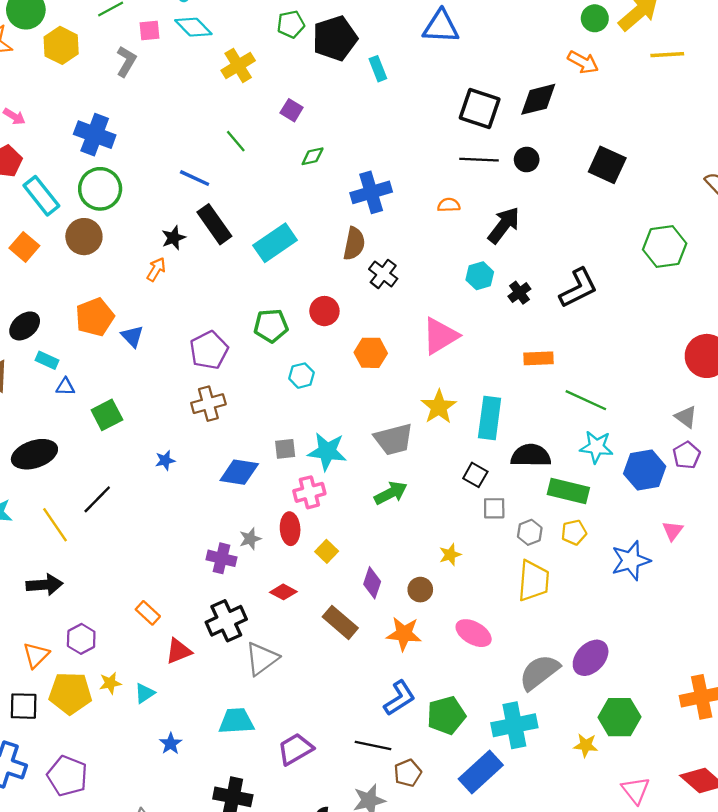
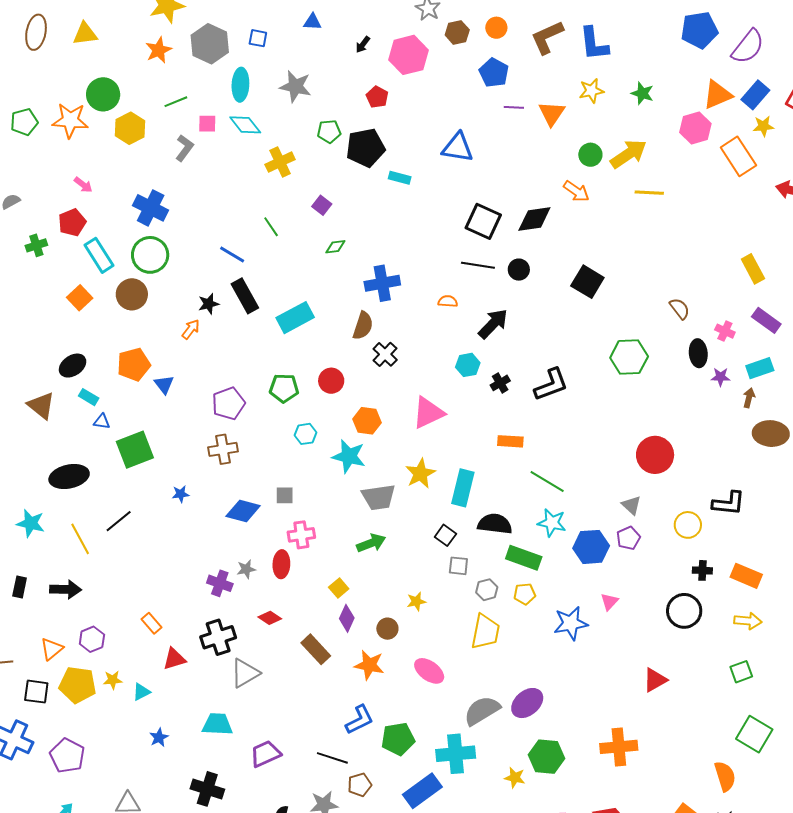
cyan rectangle: (378, 69) -> (400, 178), turned -60
green square: (107, 415) -> (135, 450), size x1.4
cyan star: (327, 451) -> (349, 456), moved
yellow square: (327, 551) -> (339, 588), moved

